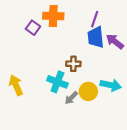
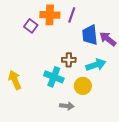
purple line: (95, 19) -> (72, 15), moved
cyan arrow: (111, 85) -> (96, 65), moved, turned -30
gray arrow: (71, 98) -> (67, 106), moved, turned -128

